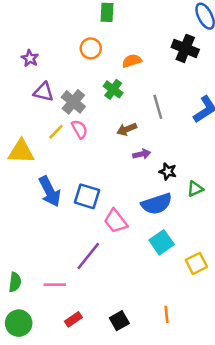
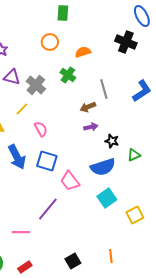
pink semicircle: (80, 129) -> (41, 129), moved
brown arrow: (127, 129) -> (88, 107), moved
red rectangle: (73, 319) -> (25, 267), moved

